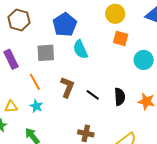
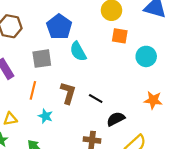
orange line: (35, 82) -> (33, 90), turned 48
black semicircle: (120, 97) -> (116, 119), moved, turned -108
cyan star: (36, 106) -> (45, 116), moved

